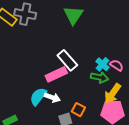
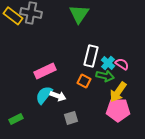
white rectangle: (67, 60) -> (91, 56), moved, turned 55
pink rectangle: (56, 74) -> (45, 71), moved
orange square: (78, 110) -> (84, 81), moved

